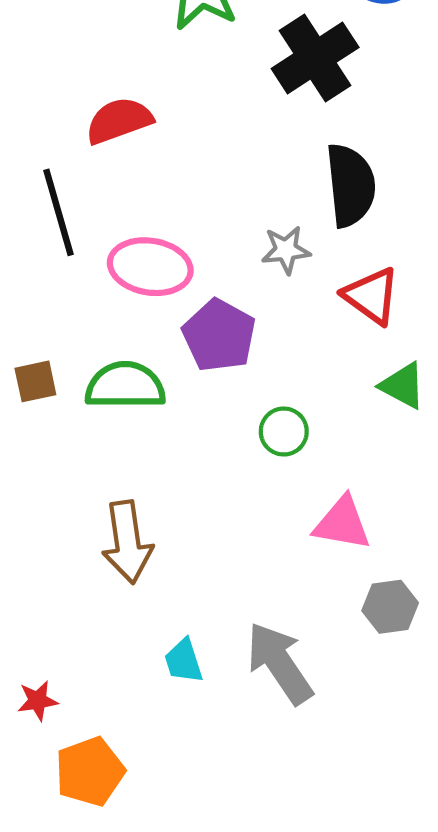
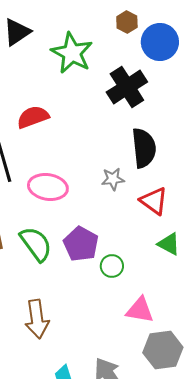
purple pentagon: (219, 336) -> (81, 244), moved
green semicircle: (125, 386) -> (36, 244), turned 54
gray hexagon: (390, 607) -> (163, 350), size x1.5

